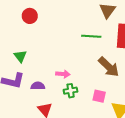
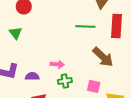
green triangle: (20, 56) -> (16, 33), moved

